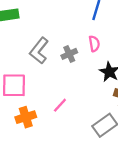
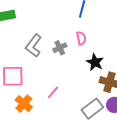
orange cross: (26, 117) -> (24, 104), turned -30

